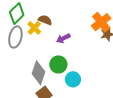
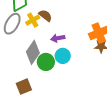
gray diamond: (38, 73) -> (33, 52), moved
cyan circle: (73, 79) -> (63, 56), moved

